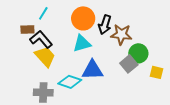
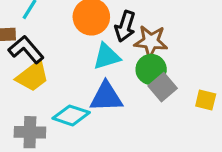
cyan triangle: (82, 43) -> (107, 56), moved
green circle: (138, 53) -> (151, 69), moved
yellow trapezoid: (45, 57) -> (33, 76), turned 95

